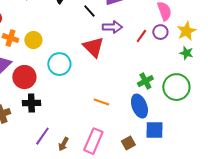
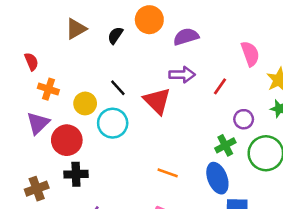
black line: (89, 11) -> (118, 88), moved
purple circle: (160, 32) -> (244, 119), moved
yellow circle: (33, 40) -> (85, 103), moved

